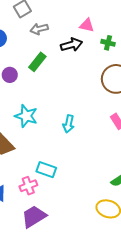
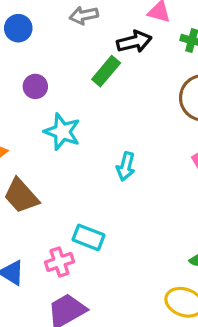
green rectangle: (37, 62) -> (106, 71), moved
cyan star: (26, 116) -> (62, 132), moved

